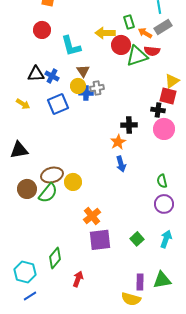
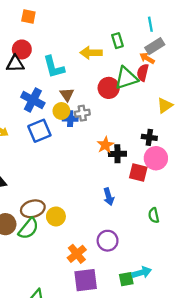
orange arrow: (145, 33) -> (147, 58), moved
red circle: (121, 45) -> (109, 88), moved
red semicircle: (152, 51) -> (143, 73), turned 98
black triangle: (36, 74) -> (15, 64), moved
blue cross: (52, 76) -> (33, 100), size x1.5
red square: (168, 96) -> (138, 173), moved
orange star: (118, 142) -> (105, 145), moved
purple circle: (164, 204) -> (108, 241), moved
green square: (137, 239) -> (126, 279), turned 32
cyan arrow: (166, 239) -> (142, 273), moved, turned 54

